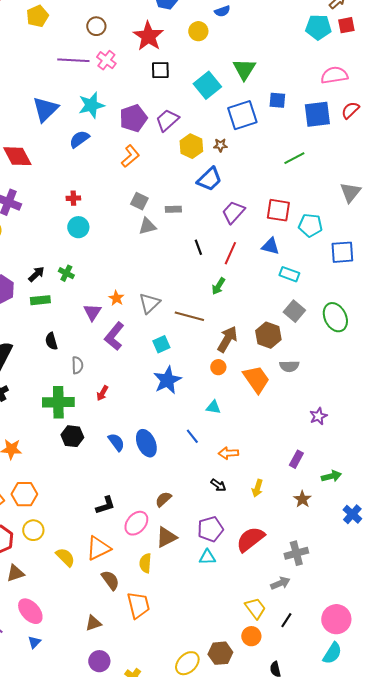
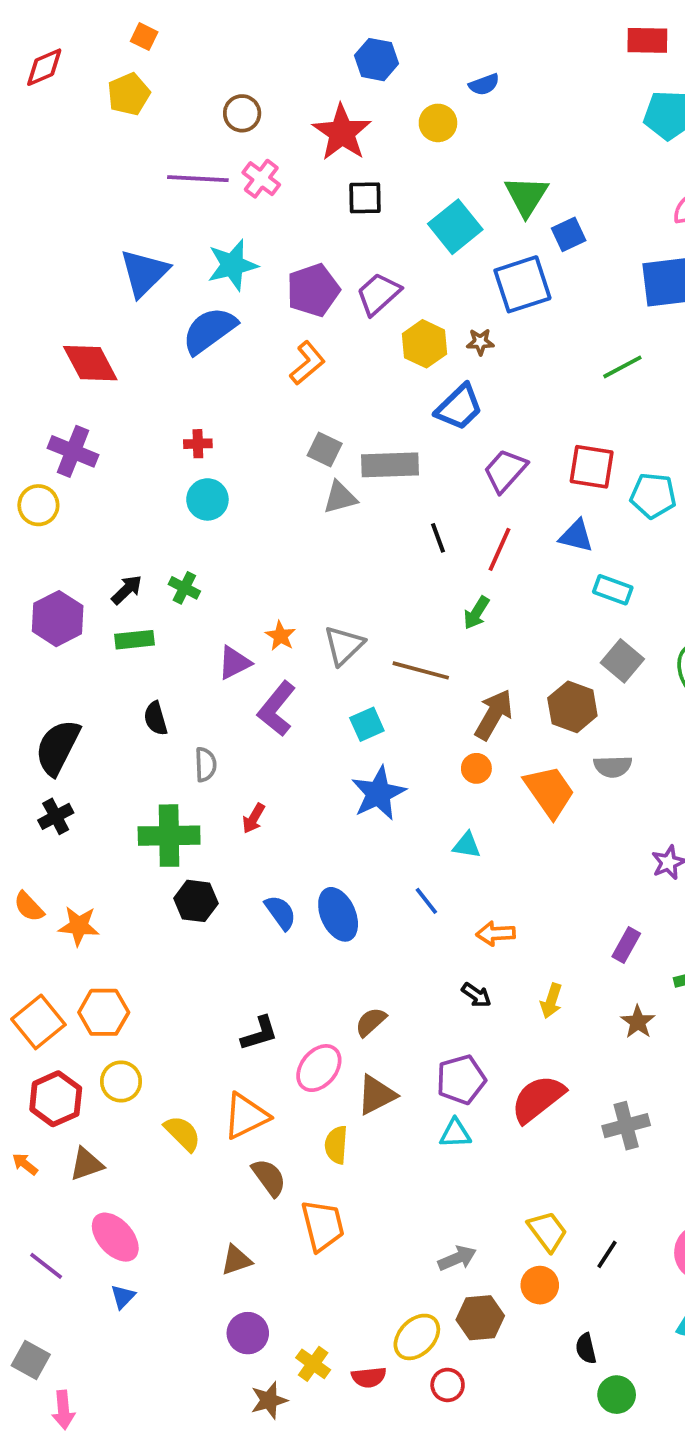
blue square: (277, 100) -> (569, 234), moved, turned -30
blue semicircle: (79, 139) -> (209, 330), size x1.4
gray rectangle: (173, 209) -> (390, 465), size x1.8
purple triangle: (92, 312) -> (234, 663), turned 30
gray arrow: (280, 583) -> (457, 1258), moved

